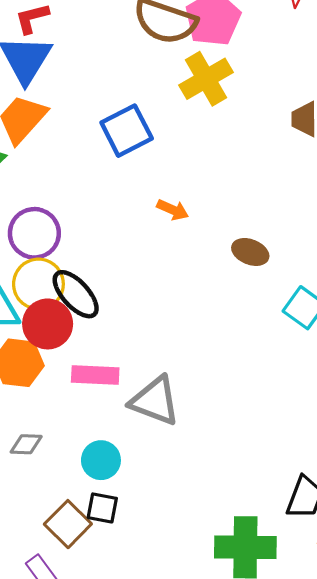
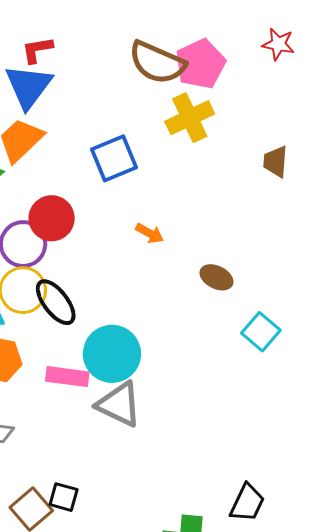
red circle: (48, 324) -> (52, 218), moved
cyan circle: (101, 460) -> (112, 354), moved, size x1.6

